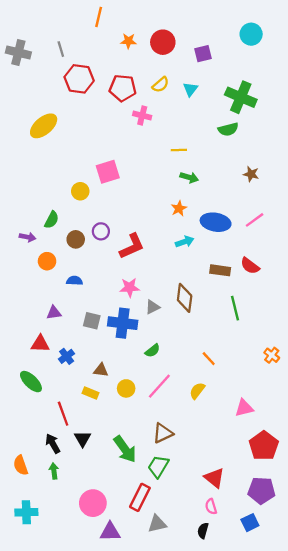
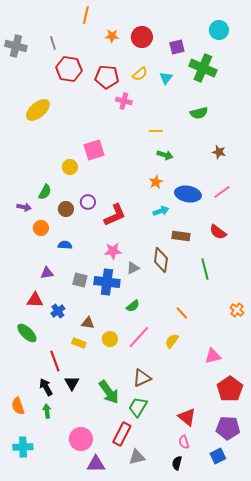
green cross: (241, 97) -> (203, 68), moved
brown rectangle: (220, 270) -> (181, 236), moved

